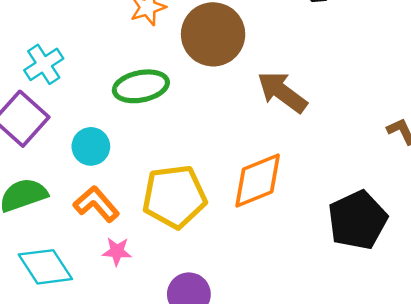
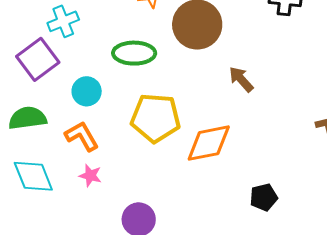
brown arrow: (282, 92) -> (241, 79), size x0.7
yellow pentagon: (174, 197) -> (156, 118), moved
black pentagon: (358, 220) -> (264, 197), moved, size x0.6

